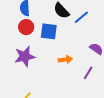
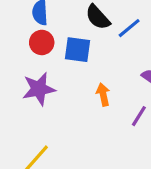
orange arrow: (65, 60) -> (103, 95), turned -96

